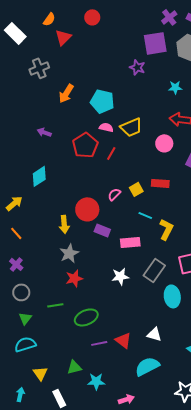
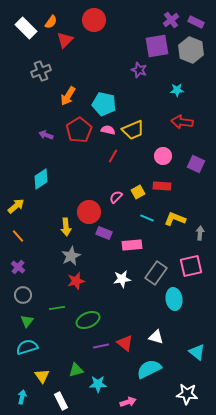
red circle: (92, 17) -> (94, 20), size x1.5
white rectangle: (15, 33) -> (26, 28), moved
pink circle: (164, 143) -> (163, 156), moved
red pentagon: (85, 145) -> (79, 130), moved
yellow L-shape: (166, 229) -> (175, 219), moved, turned -95

